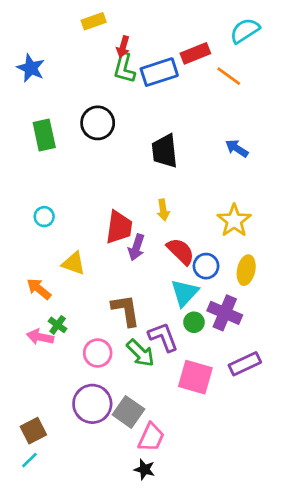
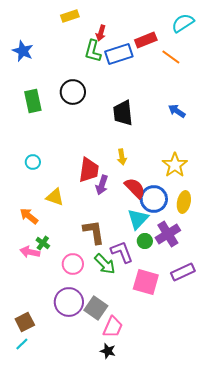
red arrow: (123, 47) -> (101, 33), moved
blue circle: (206, 266) -> (154, 199), size x1.4
purple cross: (225, 313) -> (168, 234), turned 35

